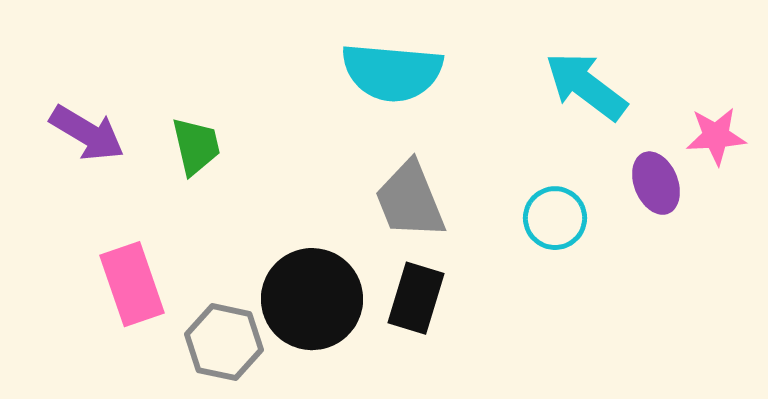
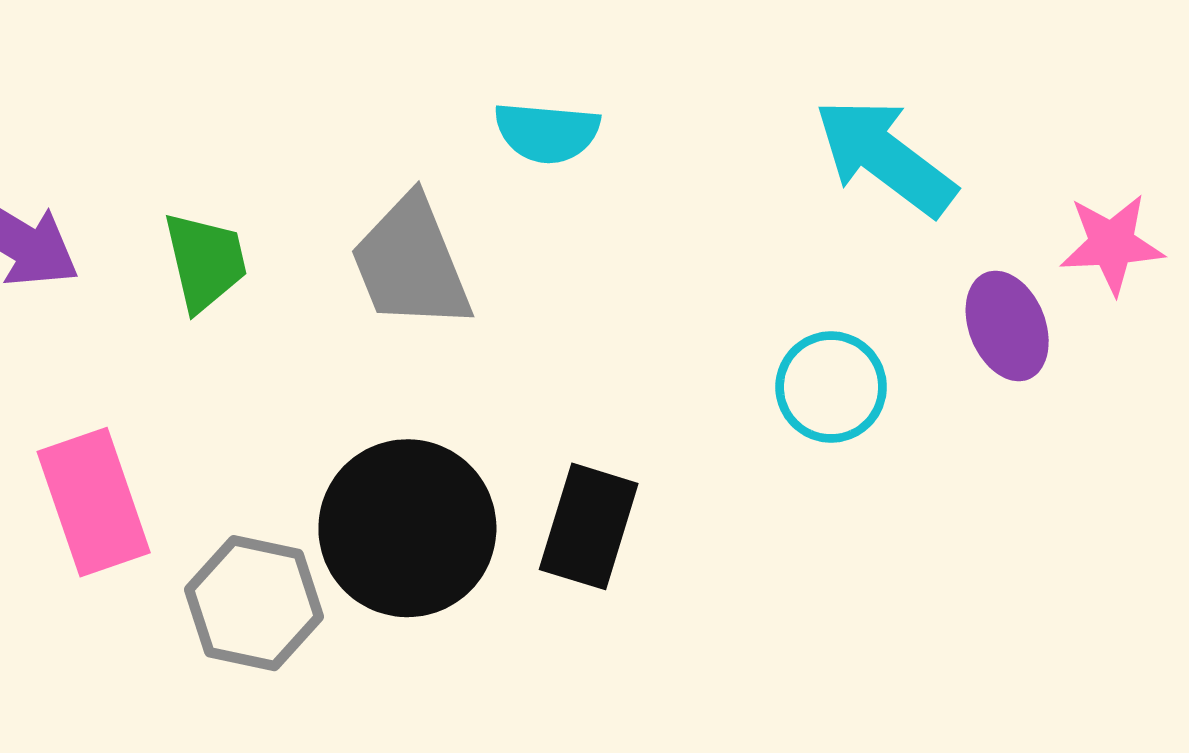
cyan semicircle: (392, 72) -> (547, 132), size x0.6
gray trapezoid: (410, 200) -> (411, 263), moved

